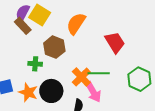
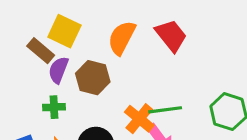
purple semicircle: (23, 13) -> (58, 70), moved
red trapezoid: (115, 42) -> (171, 36), moved
green cross: (35, 64) -> (54, 107), moved

